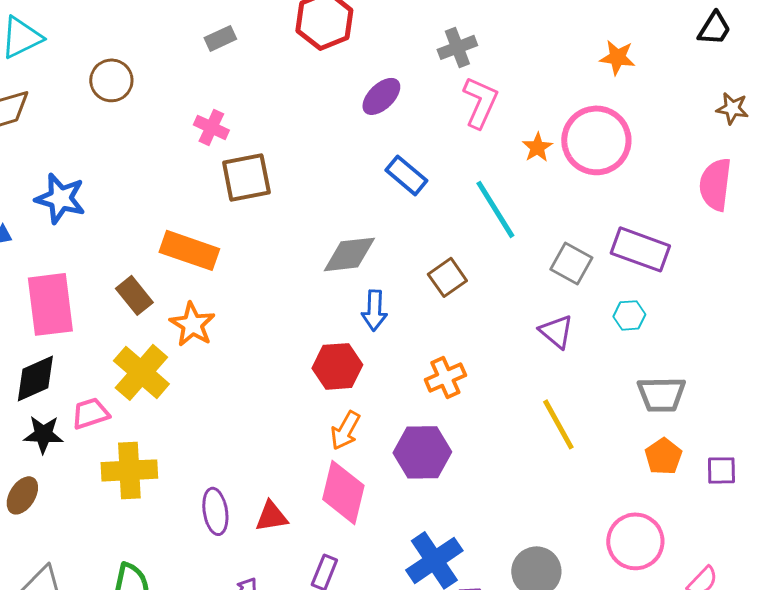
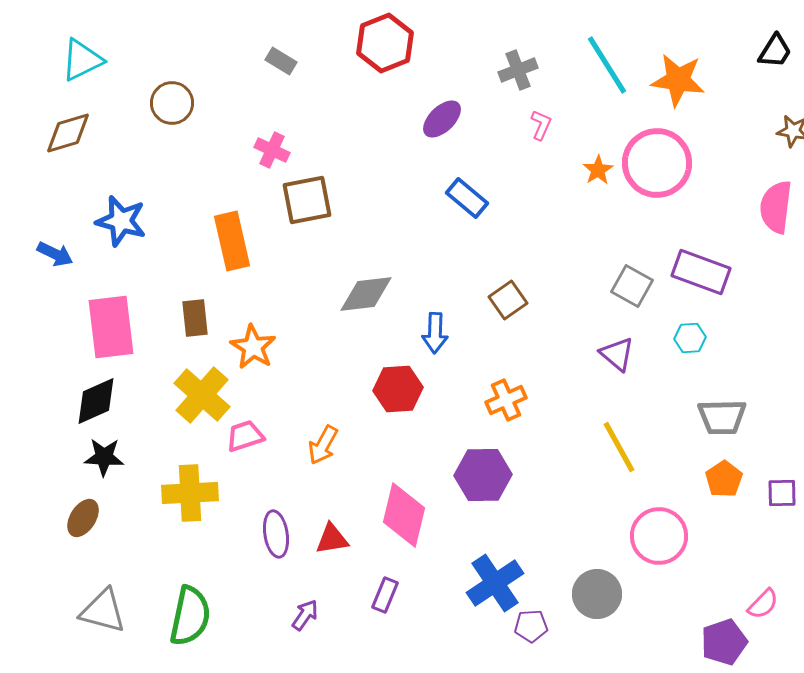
gray rectangle: (220, 38) -> (281, 61), turned 56
orange star: (617, 57) -> (678, 80), size x1.5
pink L-shape: (480, 102) -> (541, 125), size x0.6
cyan line: (495, 209) -> (607, 65), moved
orange rectangle: (189, 250) -> (232, 241), moved, turned 58
gray diamond: (349, 254) -> (366, 294), moved
brown rectangle: (134, 295) -> (195, 318), turned 33
pink trapezoid: (90, 413) -> (245, 436), moved
orange arrow: (345, 430) -> (323, 445), moved
pink circle: (635, 541) -> (659, 536), moved

